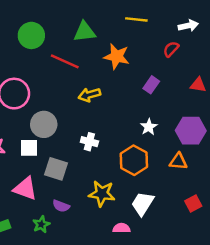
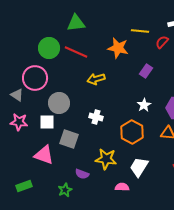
yellow line: (136, 19) -> (140, 31), moved
green triangle: (84, 32) -> (76, 23), moved
green circle: (31, 35) -> (49, 48), moved
purple semicircle: (61, 206) -> (82, 174), moved
green star: (41, 224) -> (65, 190), moved

